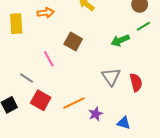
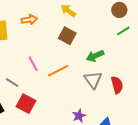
green arrow: (120, 40) -> (95, 56), moved
brown square: (73, 41) -> (67, 36), moved
orange line: (74, 103) -> (58, 71), moved

